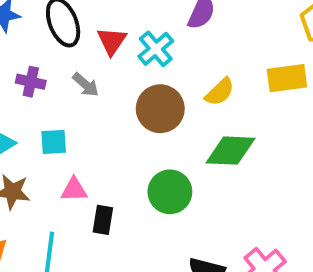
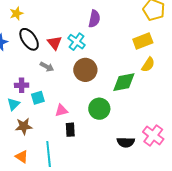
purple cross: (31, 82) -> (22, 85), moved
yellow semicircle: (220, 92) -> (148, 65), moved
pink triangle: (74, 190) -> (61, 110), moved

